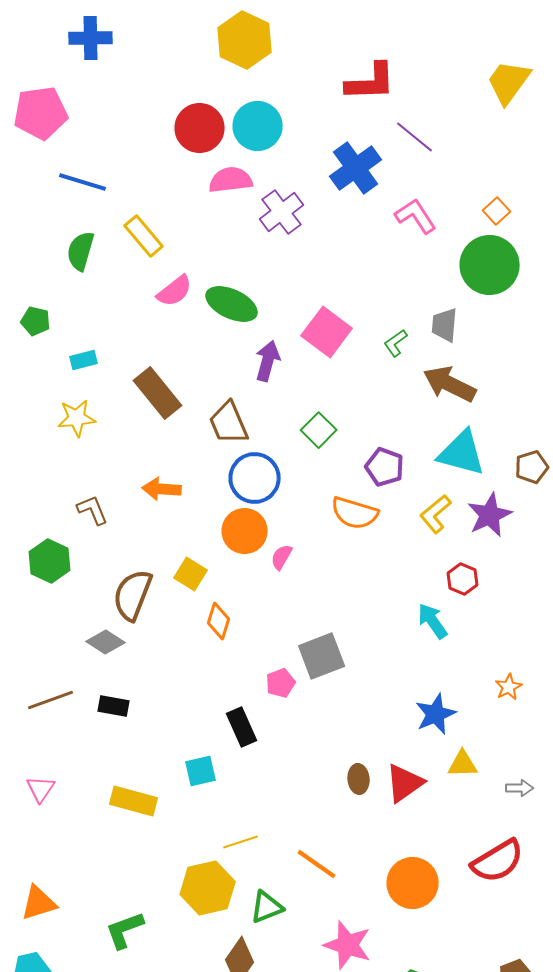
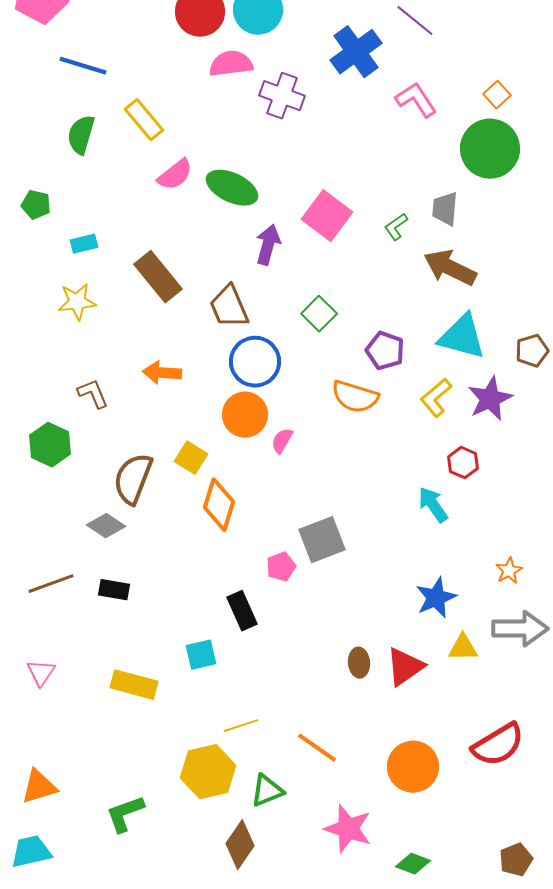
purple cross: (282, 212) -> (282, 96), turned -33
orange diamond: (219, 621) -> (219, 505), size x1.4
gray arrow: (520, 788) -> (520, 629), moved, size x2.0

